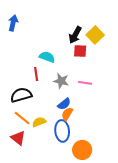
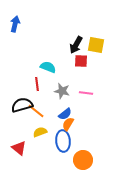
blue arrow: (13, 23) -> (15, 24), moved
yellow square: (95, 35) -> (96, 45), turned -36
orange line: (22, 118) -> (36, 111), moved

